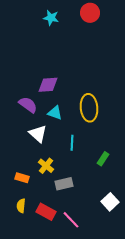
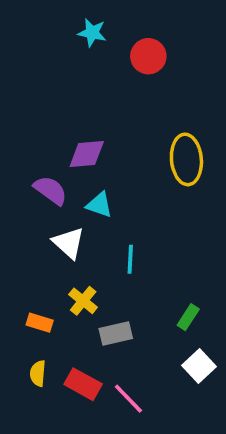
red circle: (90, 13) -> (148, 56), moved
yellow ellipse: (89, 108) -> (186, 159), moved
green rectangle: (103, 159) -> (188, 317), moved

